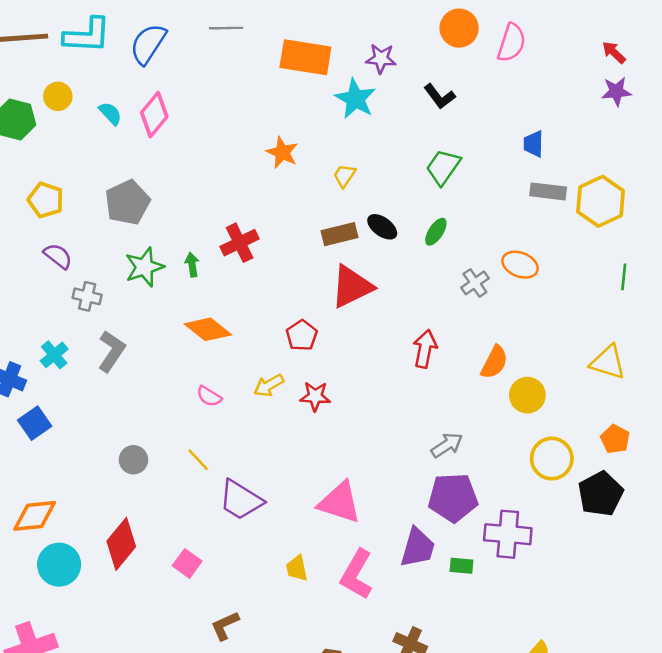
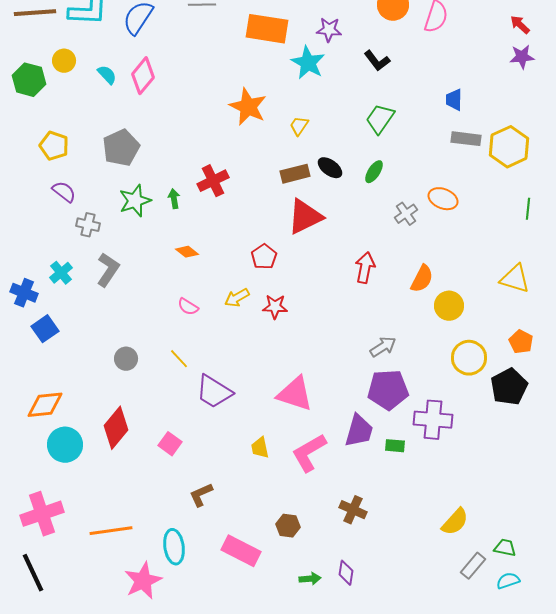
orange star: (282, 152) -> (248, 107), size x1.4
orange diamond: (208, 329) -> (187, 252), size x0.6
pink L-shape: (357, 574) -> (309, 453), turned 30

